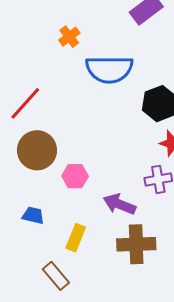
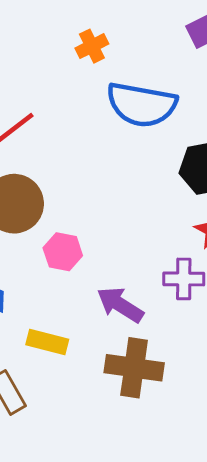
yellow rectangle: (76, 238) -> (47, 342), turned 72

